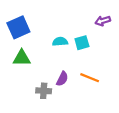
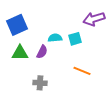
purple arrow: (103, 21) -> (94, 19), size x1.5
purple semicircle: (62, 79) -> (42, 52), moved

